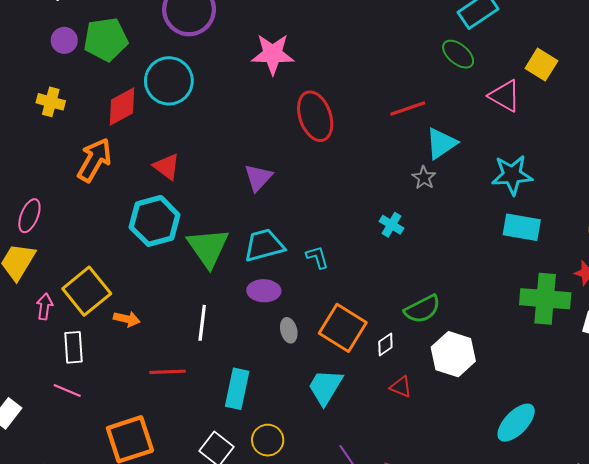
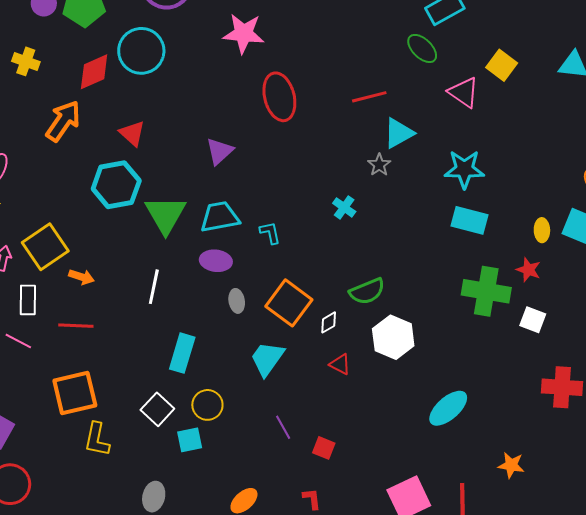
red line: (168, 372) -> (76, 326), moved

